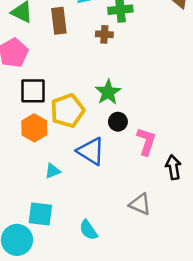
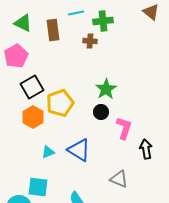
black square: (33, 91) -> (32, 87), turned -30
green star: (108, 92) -> (106, 89), moved
blue triangle: (91, 151) -> (79, 150), moved

